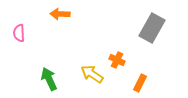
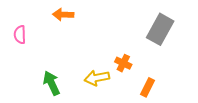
yellow arrow: (92, 74) -> (97, 78), turned -45

